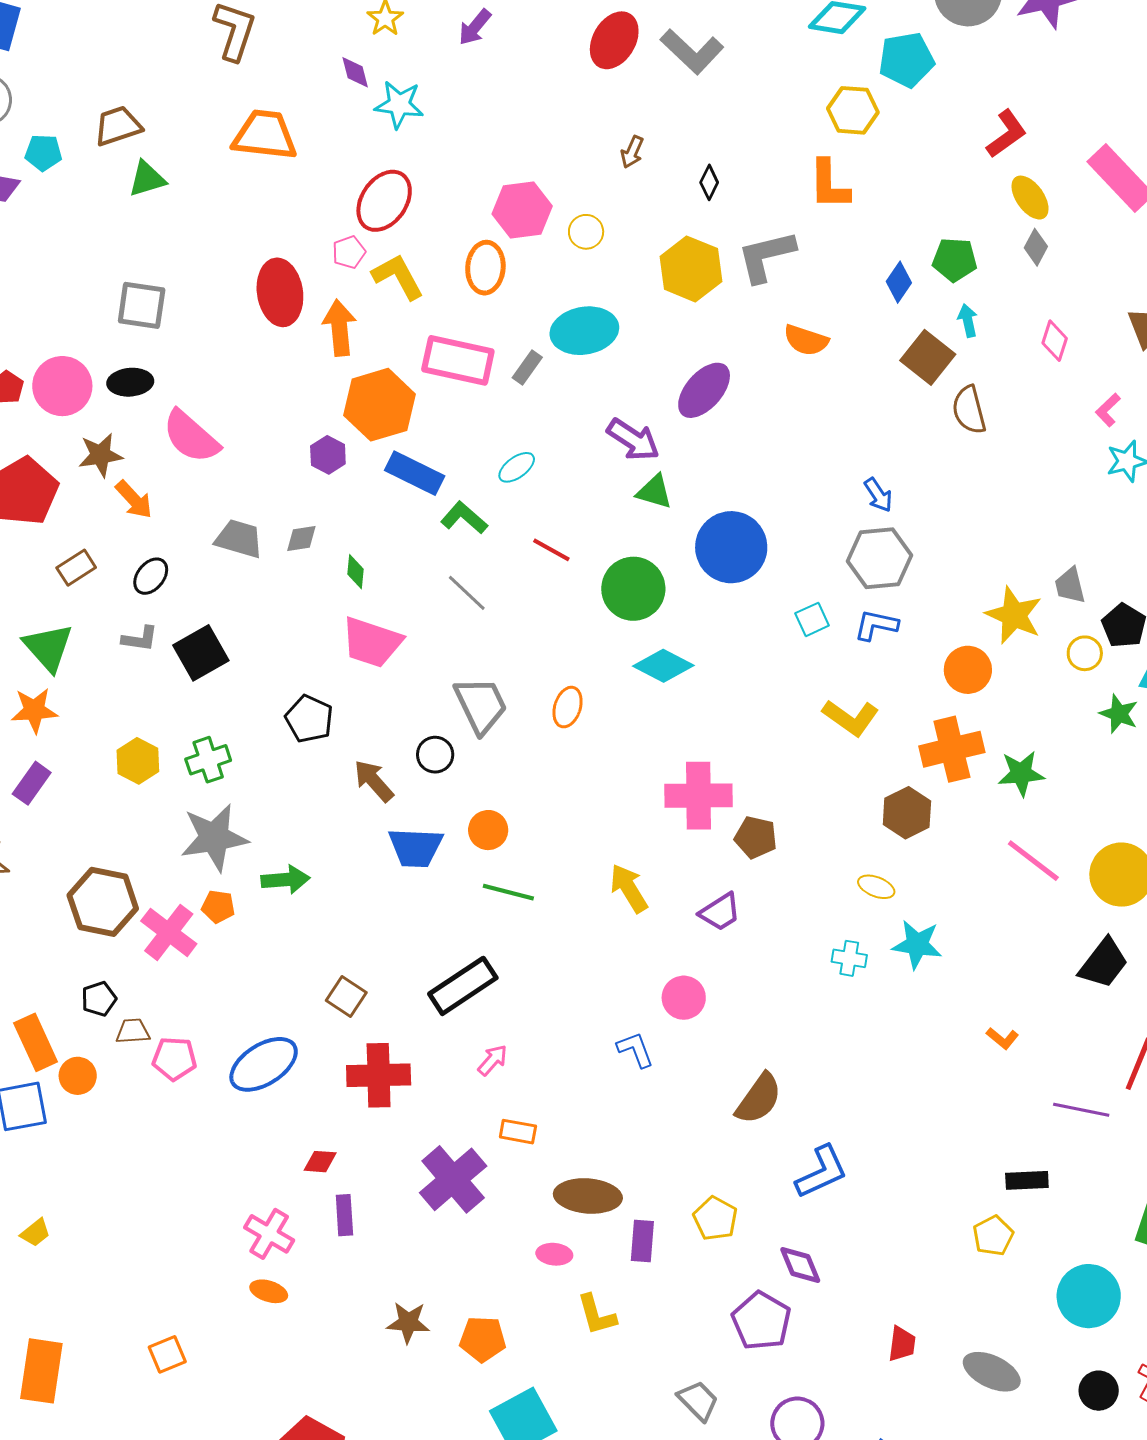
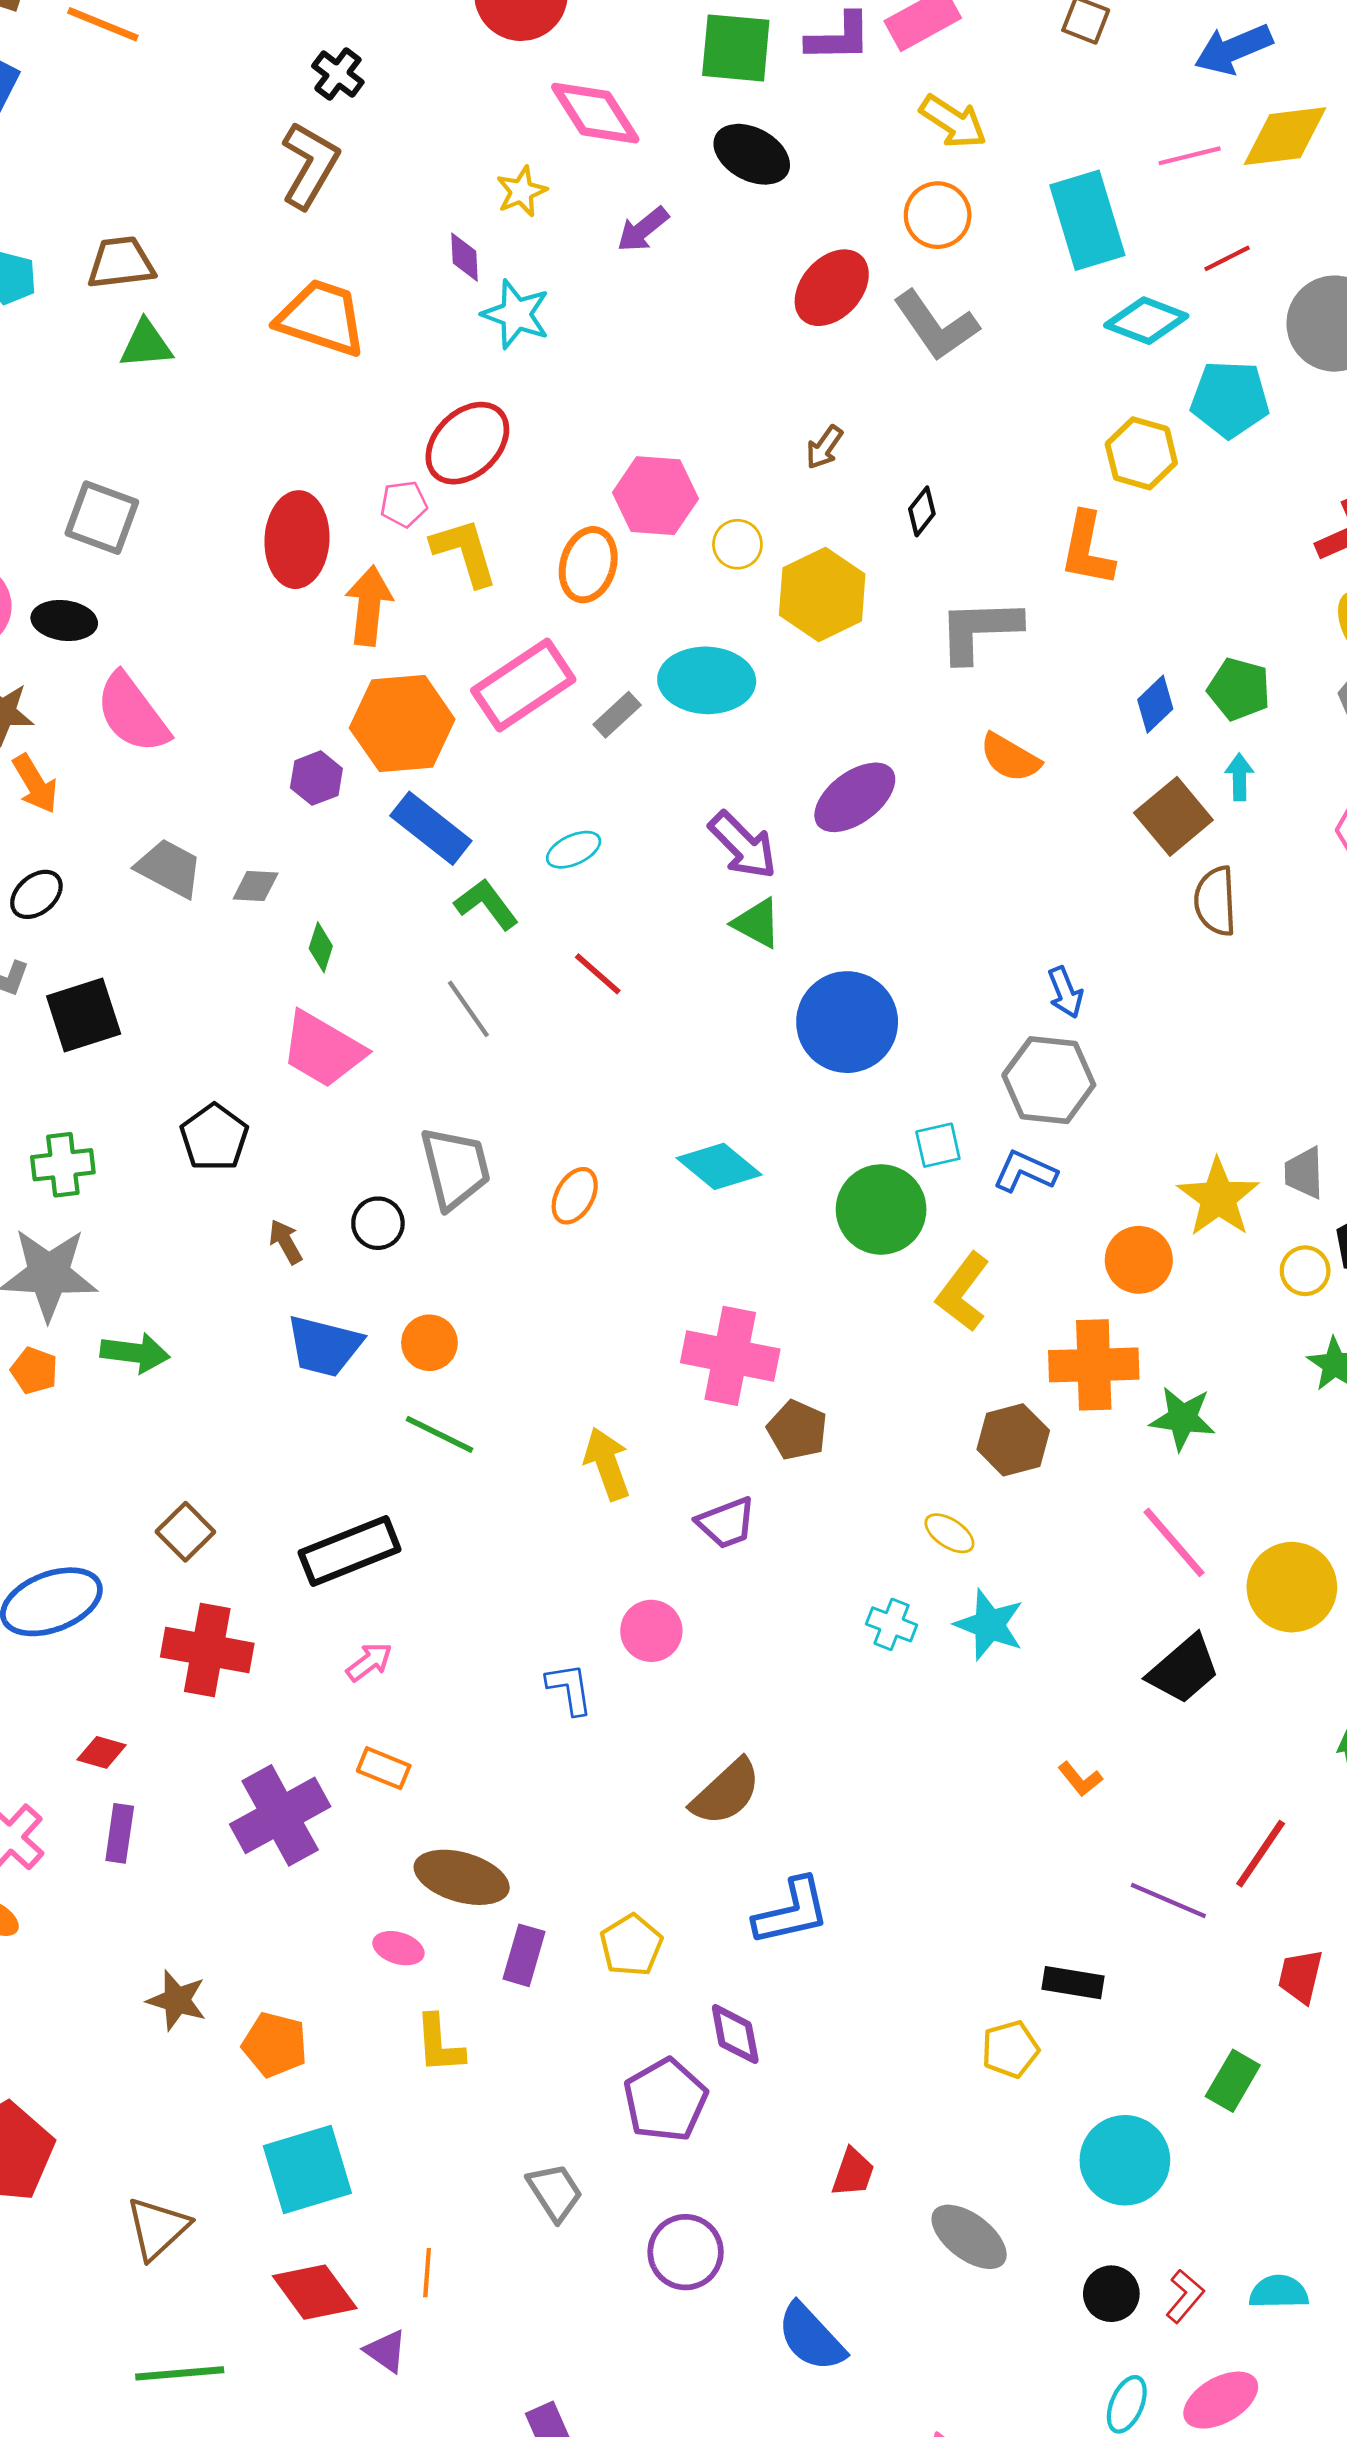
yellow hexagon: (691, 269) -> (822, 594), moved
pink rectangle: (458, 360) -> (523, 685), turned -58
green circle: (633, 589) -> (881, 1209), moved
yellow L-shape: (851, 718) -> (963, 1292), turned 80
brown arrow: (374, 781) -> (286, 1242), size x0.7
black trapezoid: (1104, 963) -> (1184, 1669), moved

